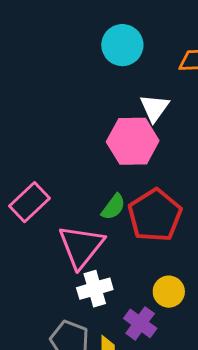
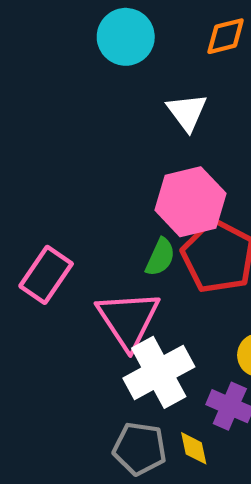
pink hexagon: (133, 141) -> (190, 202), moved
white cross: (95, 289) -> (159, 372), size x1.4

